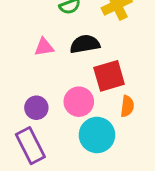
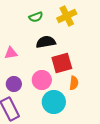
pink triangle: (44, 47) -> (11, 53), moved

